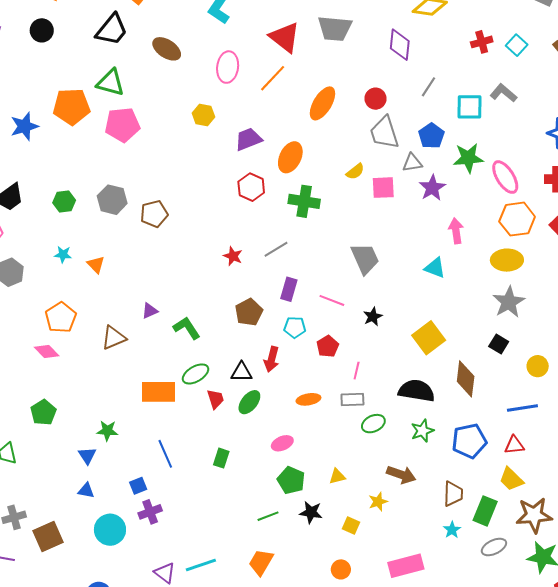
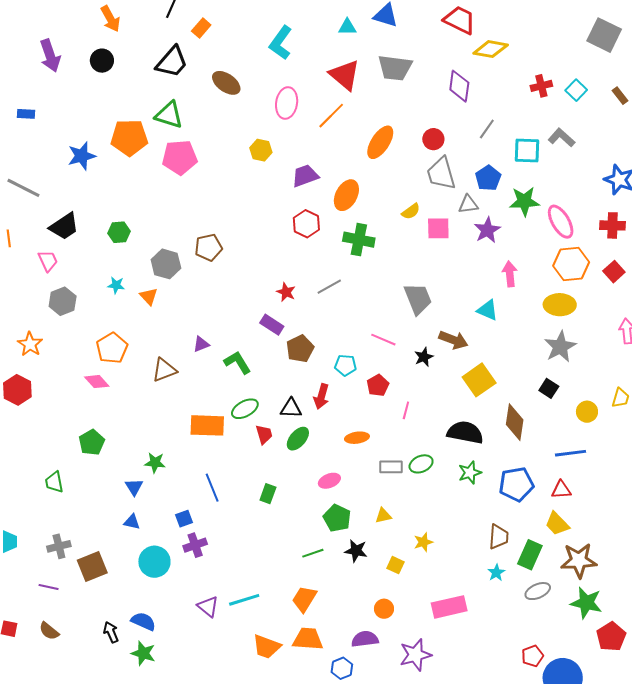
gray hexagon: (112, 200) -> (166, 264), moved
purple rectangle: (289, 289) -> (272, 325), moved, turned -75
gray rectangle: (352, 400) -> (391, 467), moved
brown arrow: (401, 475) -> (453, 340), moved

